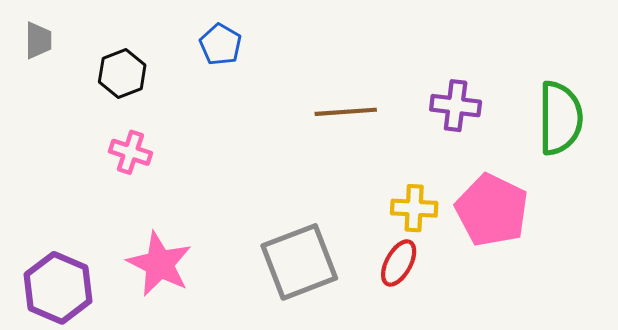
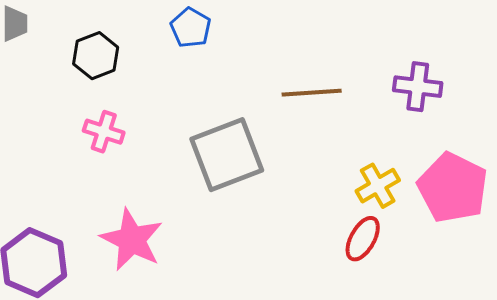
yellow cross: (414, 208) -> (378, 186), turned -33
gray square: (299, 262) -> (227, 155), moved

